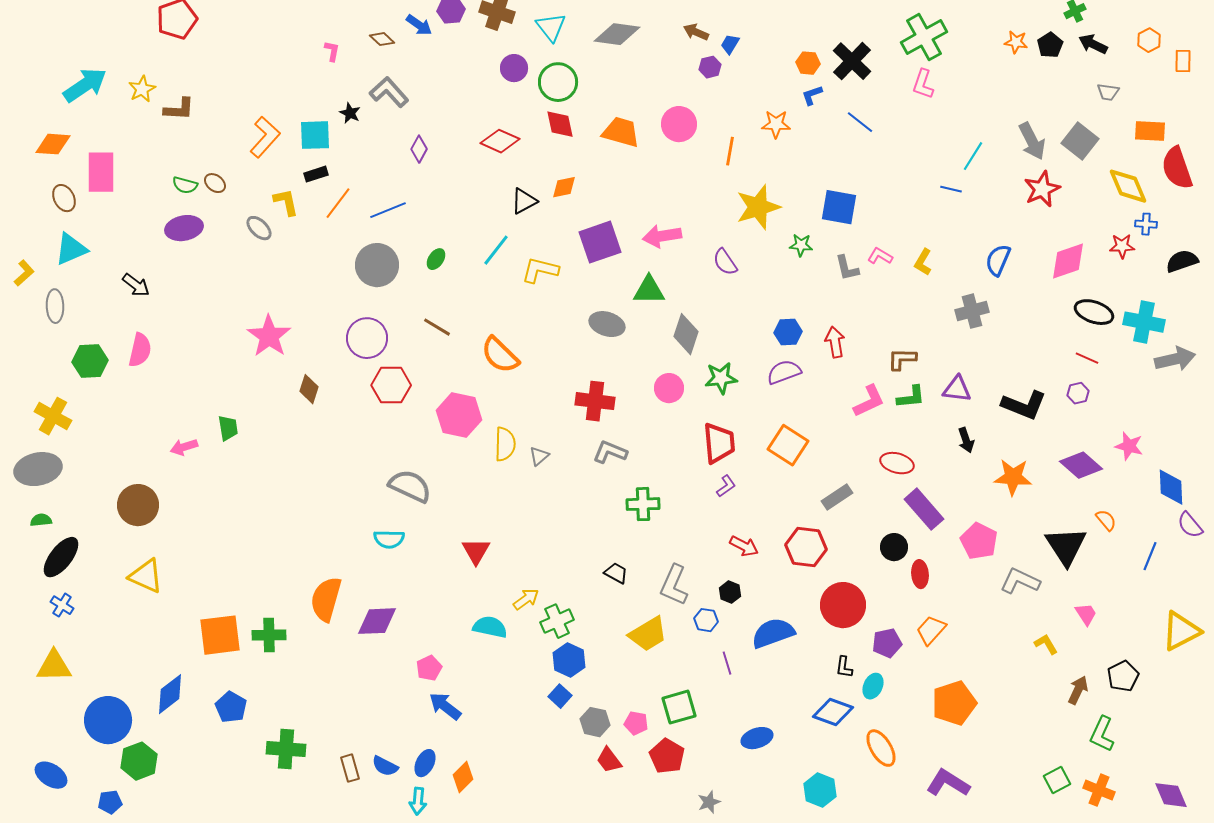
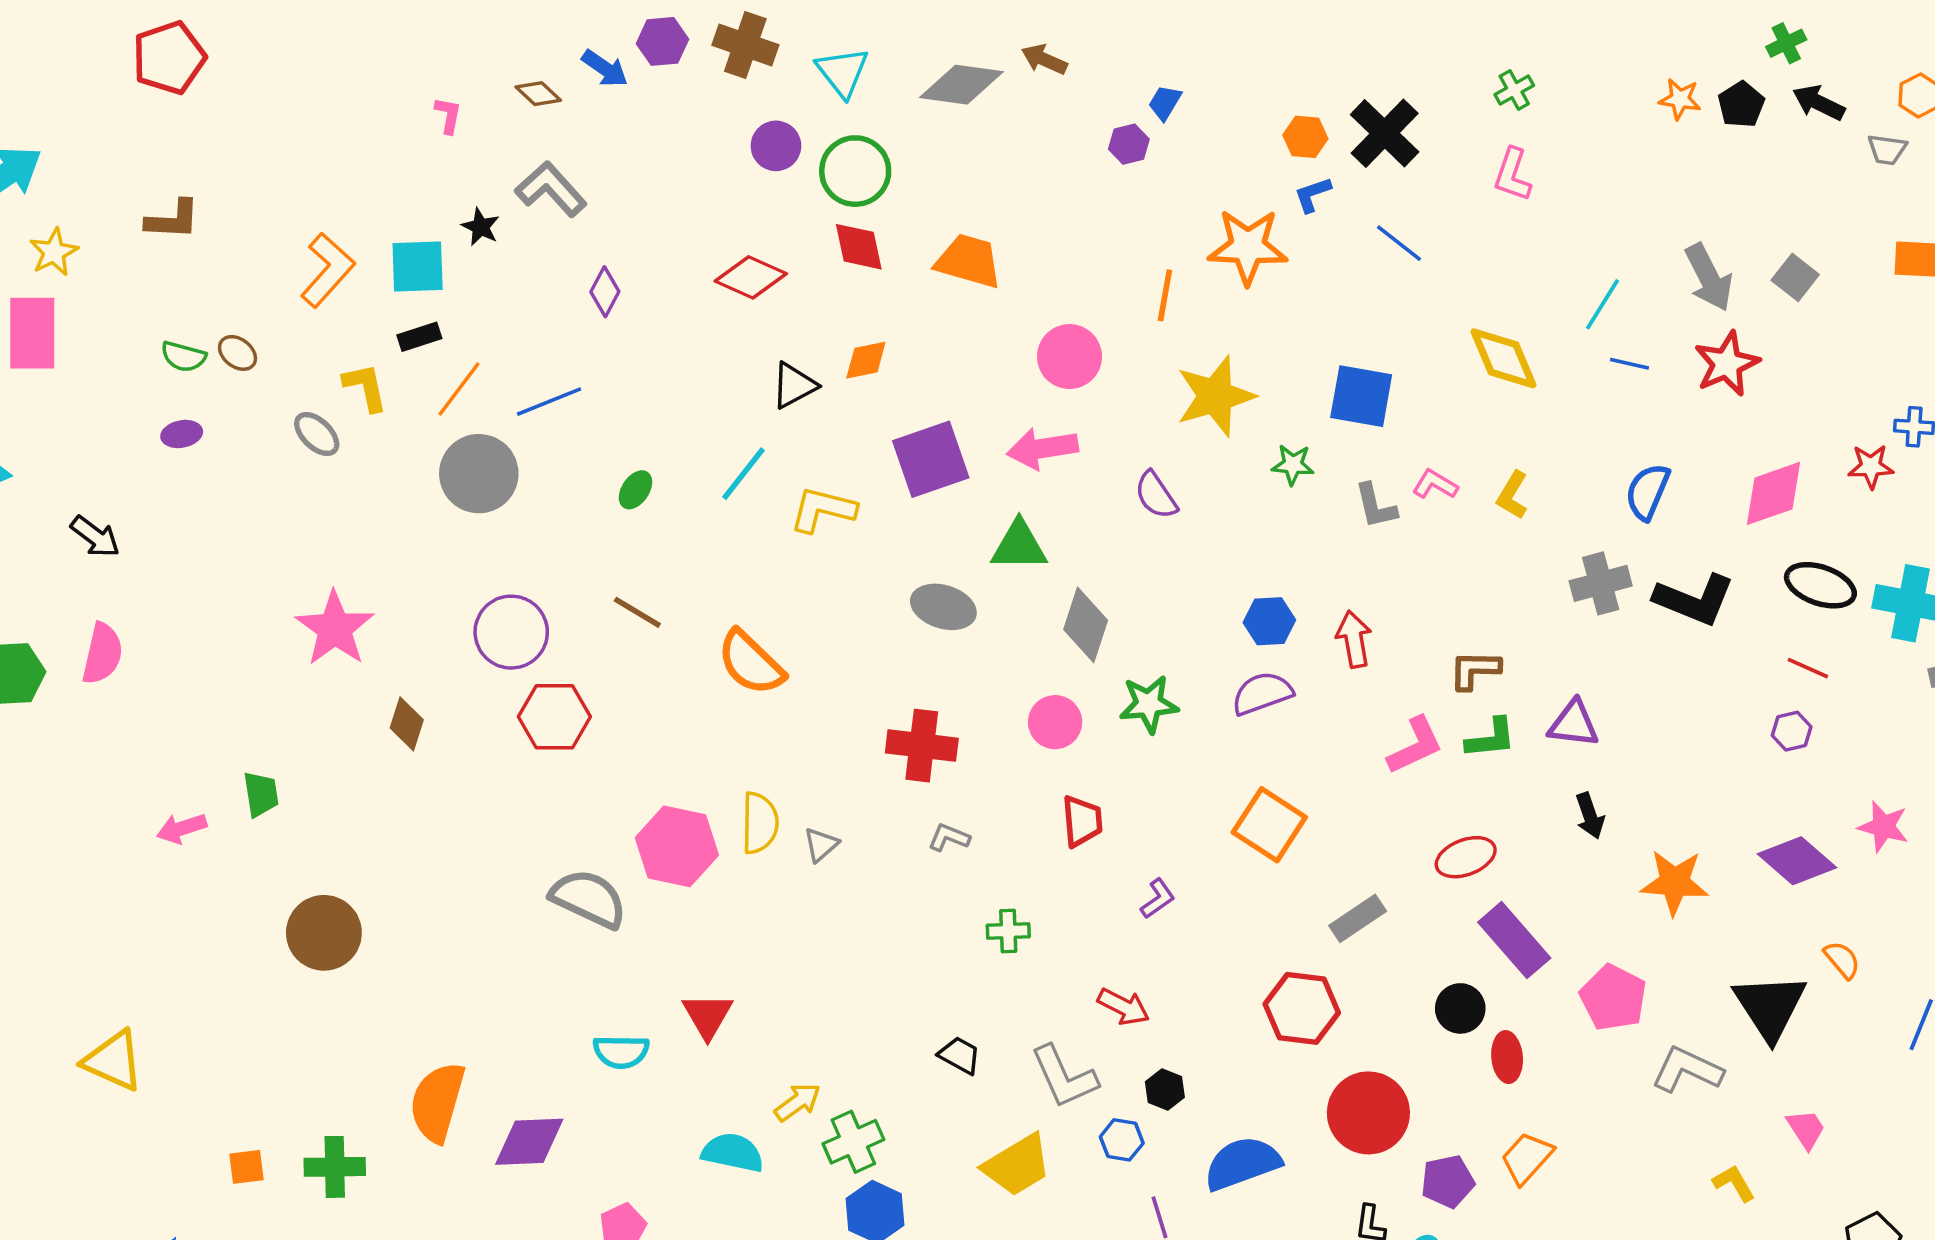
brown arrow: (696, 32) -> (1044, 59), moved
green cross: (924, 37) -> (1514, 90), size x0.5
yellow star: (142, 89) -> (54, 252), moved
gray trapezoid: (1108, 92) -> (1887, 149), moved
pink circle: (679, 124) -> (1069, 357), moved
orange star: (776, 124) -> (1248, 247), size x1.5
gray square: (1080, 141) -> (1795, 277), size x0.7
yellow diamond: (1128, 186) -> (1503, 358), moved
blue line: (951, 189) -> (1630, 364), moved
purple ellipse: (184, 228) -> (182, 434), size x0.6
gray circle: (377, 265) -> (479, 474), moved
black L-shape: (1024, 405) -> (1694, 600), moved
pink hexagon: (459, 415) -> (677, 846), moved
red trapezoid: (719, 443) -> (1082, 821), moved, size x0.7
gray L-shape: (610, 452) -> (949, 837), size x0.7
red ellipse: (897, 463) -> (1466, 857), turned -36
green cross: (643, 504) -> (1008, 931), size x0.7
brown circle: (138, 505) -> (324, 933), moved
cyan semicircle: (389, 539) -> (621, 1052), moved
red arrow: (744, 546) -> (1123, 1007), moved
gray L-shape: (674, 585) -> (1064, 1077), turned -48
orange square: (220, 635) -> (246, 1167), size x0.5

